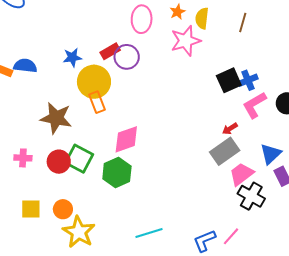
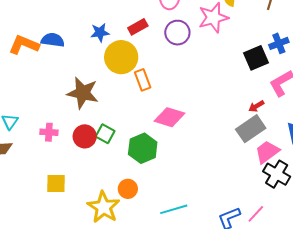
purple circle: (127, 57) -> (177, 33), moved
blue cross: (248, 80) -> (279, 43), moved
orange rectangle: (97, 102) -> (143, 80), moved
pink diamond: (126, 139) -> (169, 117), moved, turned 36
green square: (79, 159) -> (105, 134), size x0.7
orange circle: (63, 209) -> (128, 189), moved

